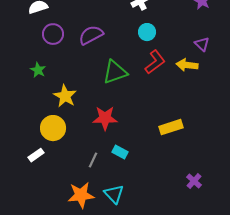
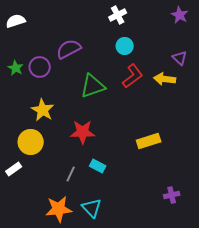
purple circle: (53, 34) -> (40, 67), moved
green star: (38, 70) -> (16, 68), moved
purple cross: (194, 181) -> (172, 195), turned 35

